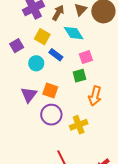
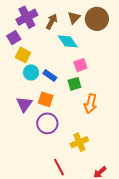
yellow square: (42, 37) -> (23, 55), moved
purple square: (17, 46) -> (14, 38), moved
blue rectangle: (56, 55) -> (50, 75), moved
yellow cross: (79, 125) -> (79, 142), moved

